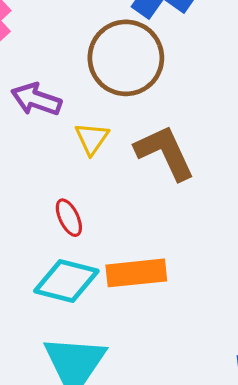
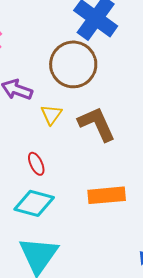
orange rectangle: (136, 273) -> (107, 195), moved

